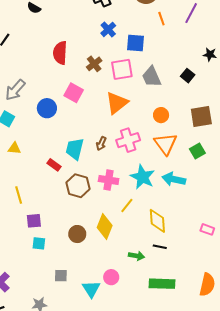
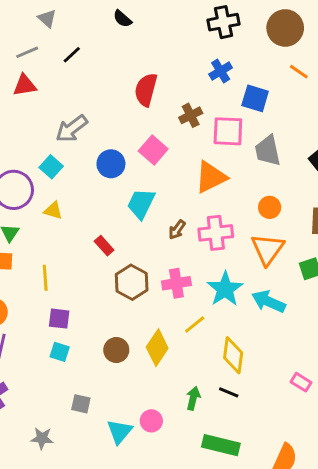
orange line: (161, 19) -> (299, 72), turned -48
cyan trapezoid: (75, 149) -> (141, 204), moved
pink cross: (109, 180) -> (176, 283), turned -30
green arrow: (136, 256) -> (193, 398), turned -98

